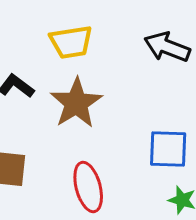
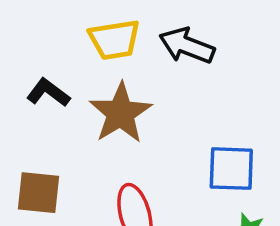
black arrow: (167, 47) -> (187, 46), moved

